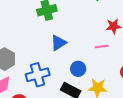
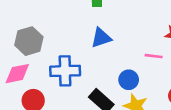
blue circle: (78, 69) -> (129, 80), moved

